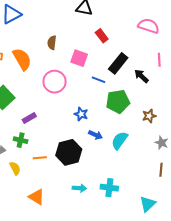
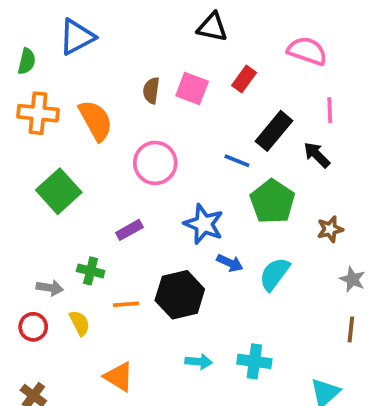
pink semicircle: (149, 26) -> (307, 51), moved
red rectangle: (102, 36) -> (244, 79), turned 72
pink square: (79, 58) -> (192, 88), moved
pink line: (159, 60) -> (330, 110), moved
green pentagon: (118, 101) -> (272, 202), turned -30
blue star: (81, 114) -> (204, 224), size x1.5
purple rectangle: (29, 118) -> (129, 230), moved

